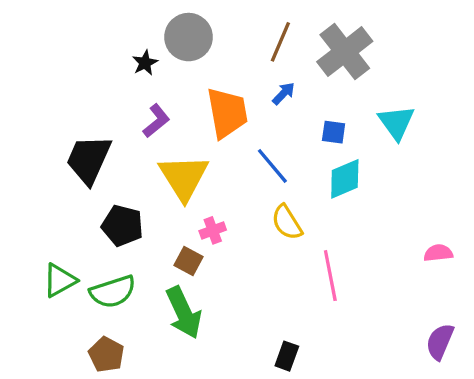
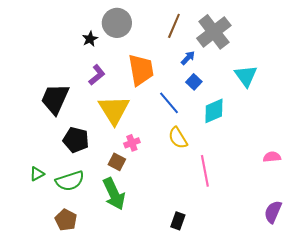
blue arrow: (284, 93) -> (188, 58), moved
blue square: (334, 132) -> (194, 82), moved, turned 35
green triangle: (60, 280) -> (37, 174), size x0.7

